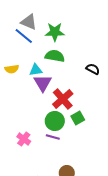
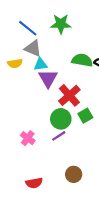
gray triangle: (29, 22) -> (33, 48), moved
green semicircle: (55, 56) -> (82, 60), moved
purple line: (53, 137) -> (59, 136), turned -48

